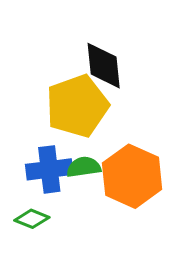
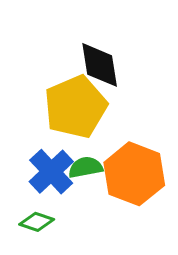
blue cross: (49, 169) -> (51, 172), turned -33

